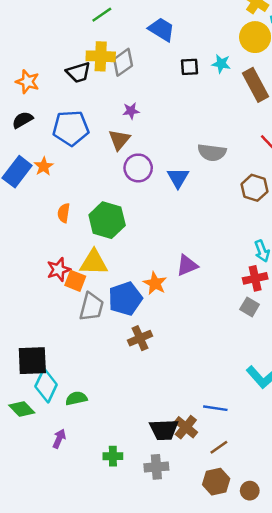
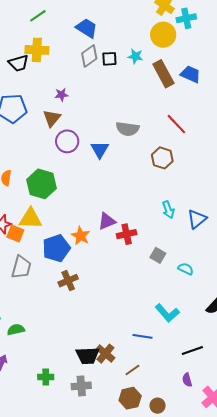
gray diamond: (123, 62) -> (89, 56), moved
red cross: (255, 278) -> (127, 234), moved
gray trapezoid: (92, 307) -> (21, 267), moved
blue line: (215, 408) -> (142, 336), moved

